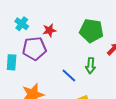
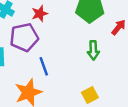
blue line: (69, 75) -> (44, 66), moved, turned 35

